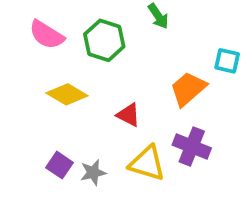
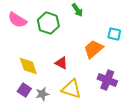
yellow diamond: (67, 94) -> (28, 66), moved, turned 40
purple cross: (192, 146) -> (107, 80), moved

